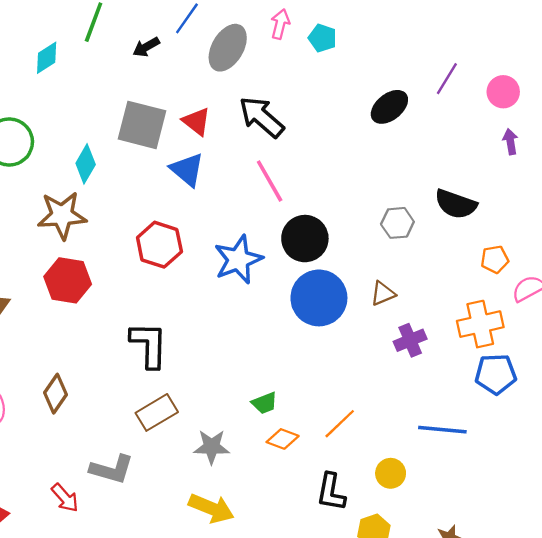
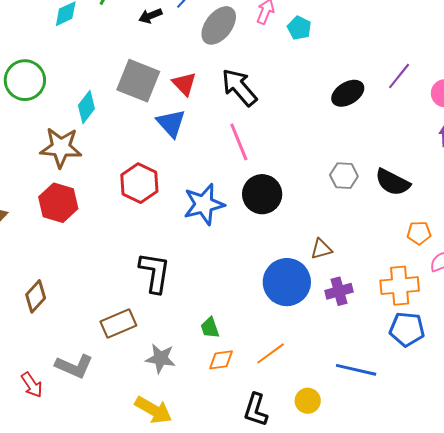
gray hexagon: (397, 223) -> (344, 176), moved
blue circle: (319, 298) -> (287, 282), moved
black L-shape: (149, 345) -> (155, 273), moved
green trapezoid: (265, 403) -> (210, 328), turned 85
orange diamond: (283, 439) -> (221, 360), turned -36

